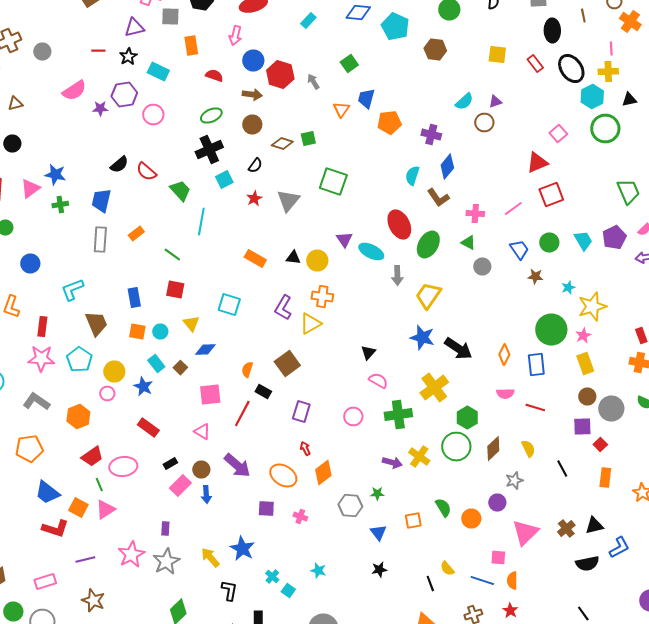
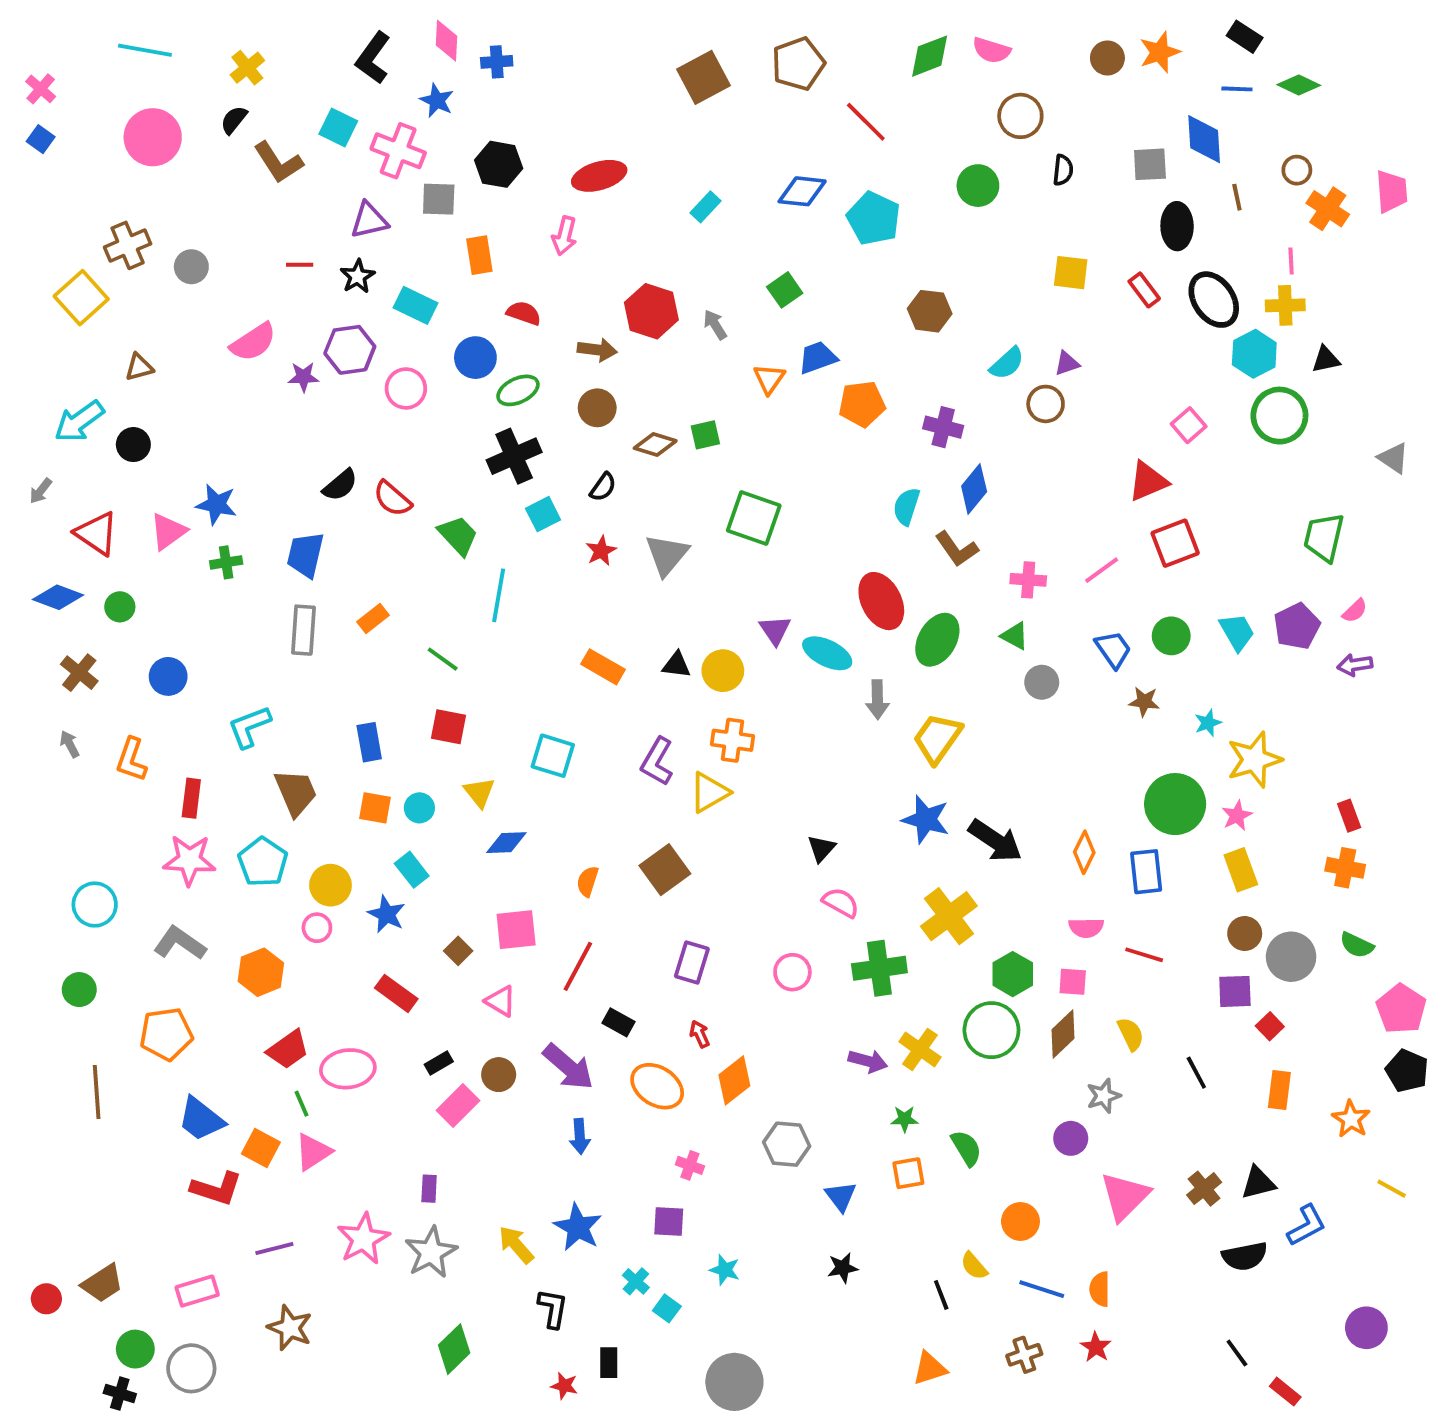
brown hexagon: (435, 50) -> (930, 311), moved
blue circle: (253, 60) -> (475, 358), moved
blue trapezoid: (366, 98) -> (818, 358), turned 55
green trapezoid: (628, 192) -> (1324, 537), turned -144
brown square: (180, 368) -> (458, 951), moved
black rectangle: (263, 392) -> (618, 1022), moved
blue arrow: (206, 494) -> (580, 1136), moved
green star: (377, 494) -> (905, 1119), moved
purple square: (266, 508) -> (669, 1221), moved
orange circle: (471, 518) -> (1020, 1221), moved
pink square: (498, 558) -> (1073, 982), moved

